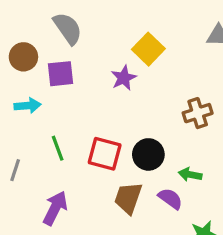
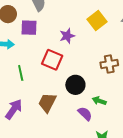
yellow square: (148, 49) -> (97, 20), moved
red square: (105, 154) -> (52, 60), moved
brown trapezoid: (128, 198) -> (47, 103), moved

